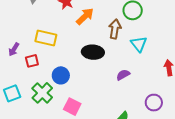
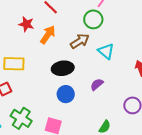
brown arrow: (115, 29) -> (80, 41), turned 60
blue circle: (61, 75) -> (66, 94), moved

